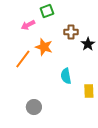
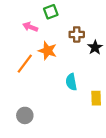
pink arrow: (28, 25) -> (30, 27), turned 48
gray circle: (34, 107) -> (25, 115), moved

